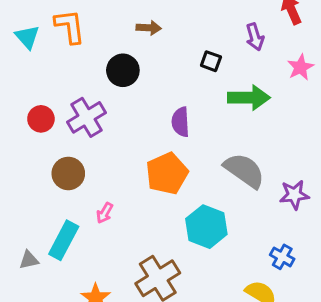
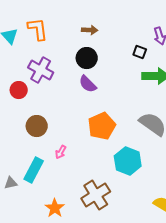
black square: (211, 61) -> (140, 52), moved
black circle: (123, 70) -> (87, 58), moved
purple cross: (86, 117) -> (41, 70), moved, turned -30
purple semicircle: (181, 122) -> (88, 84), moved, turned -42

